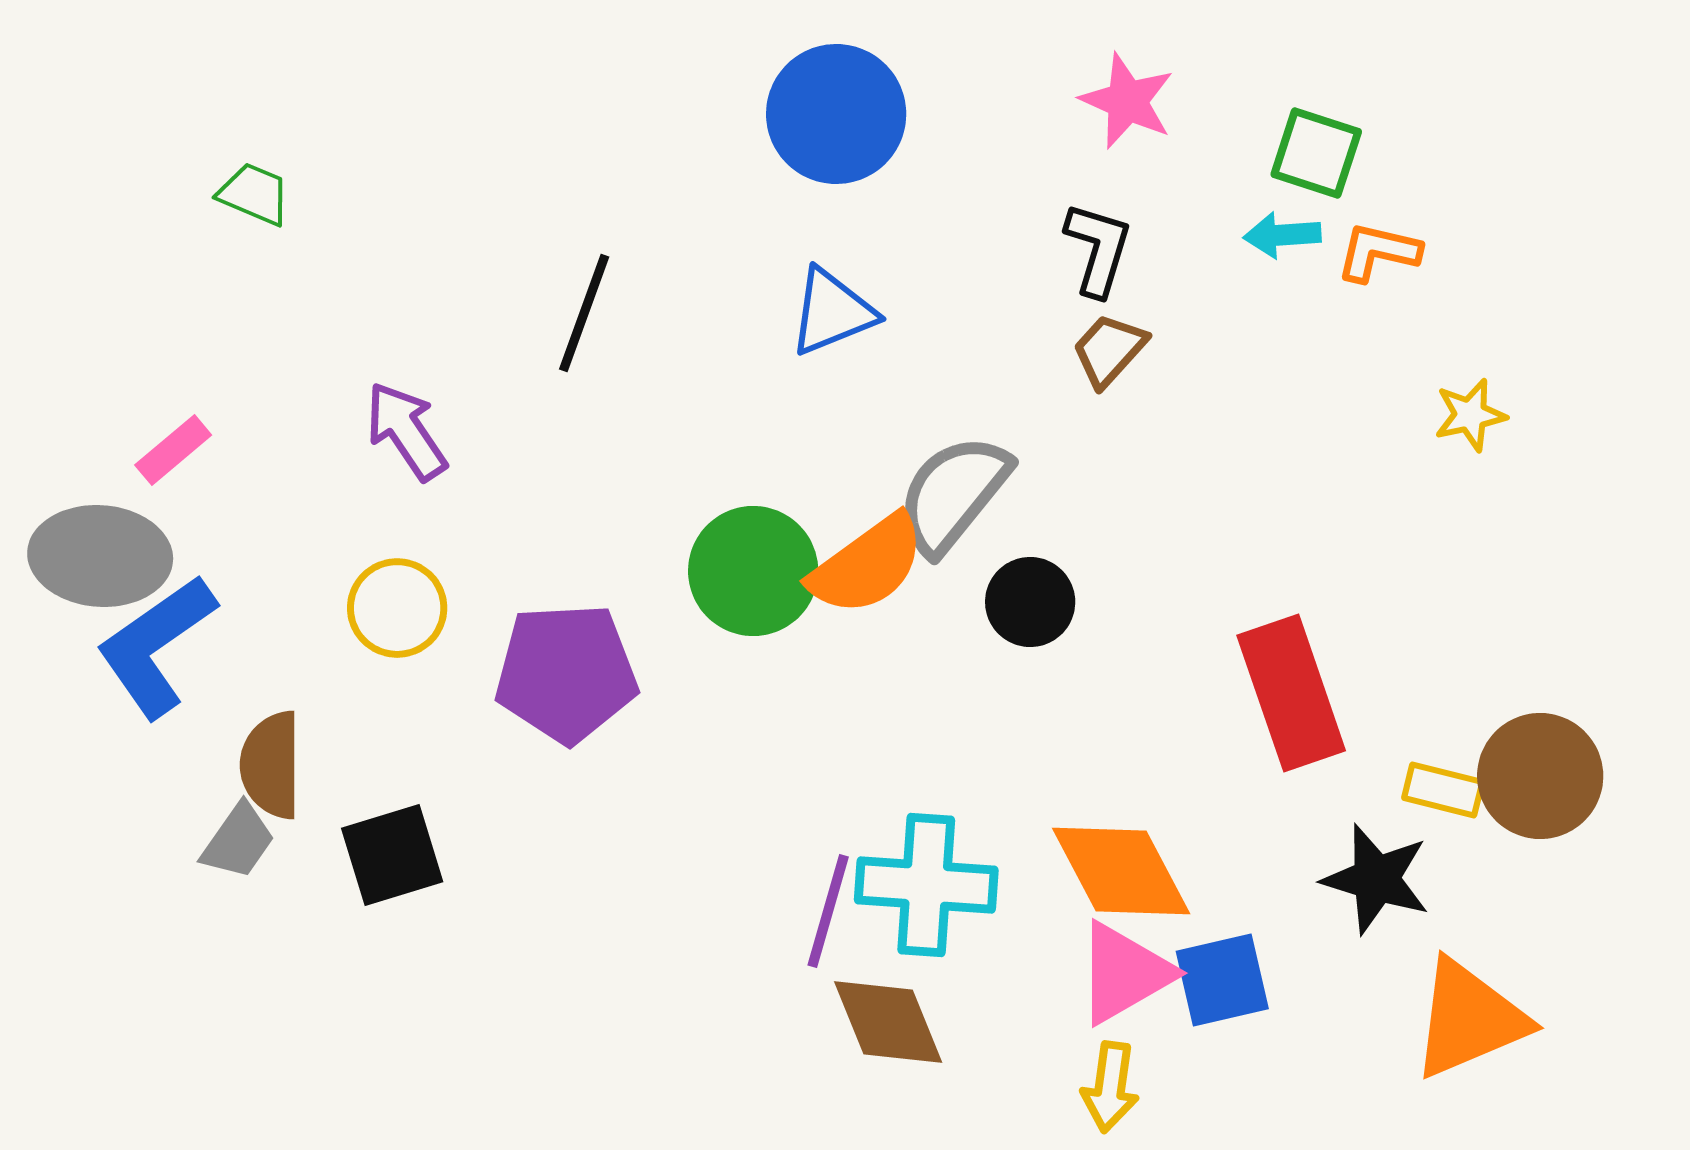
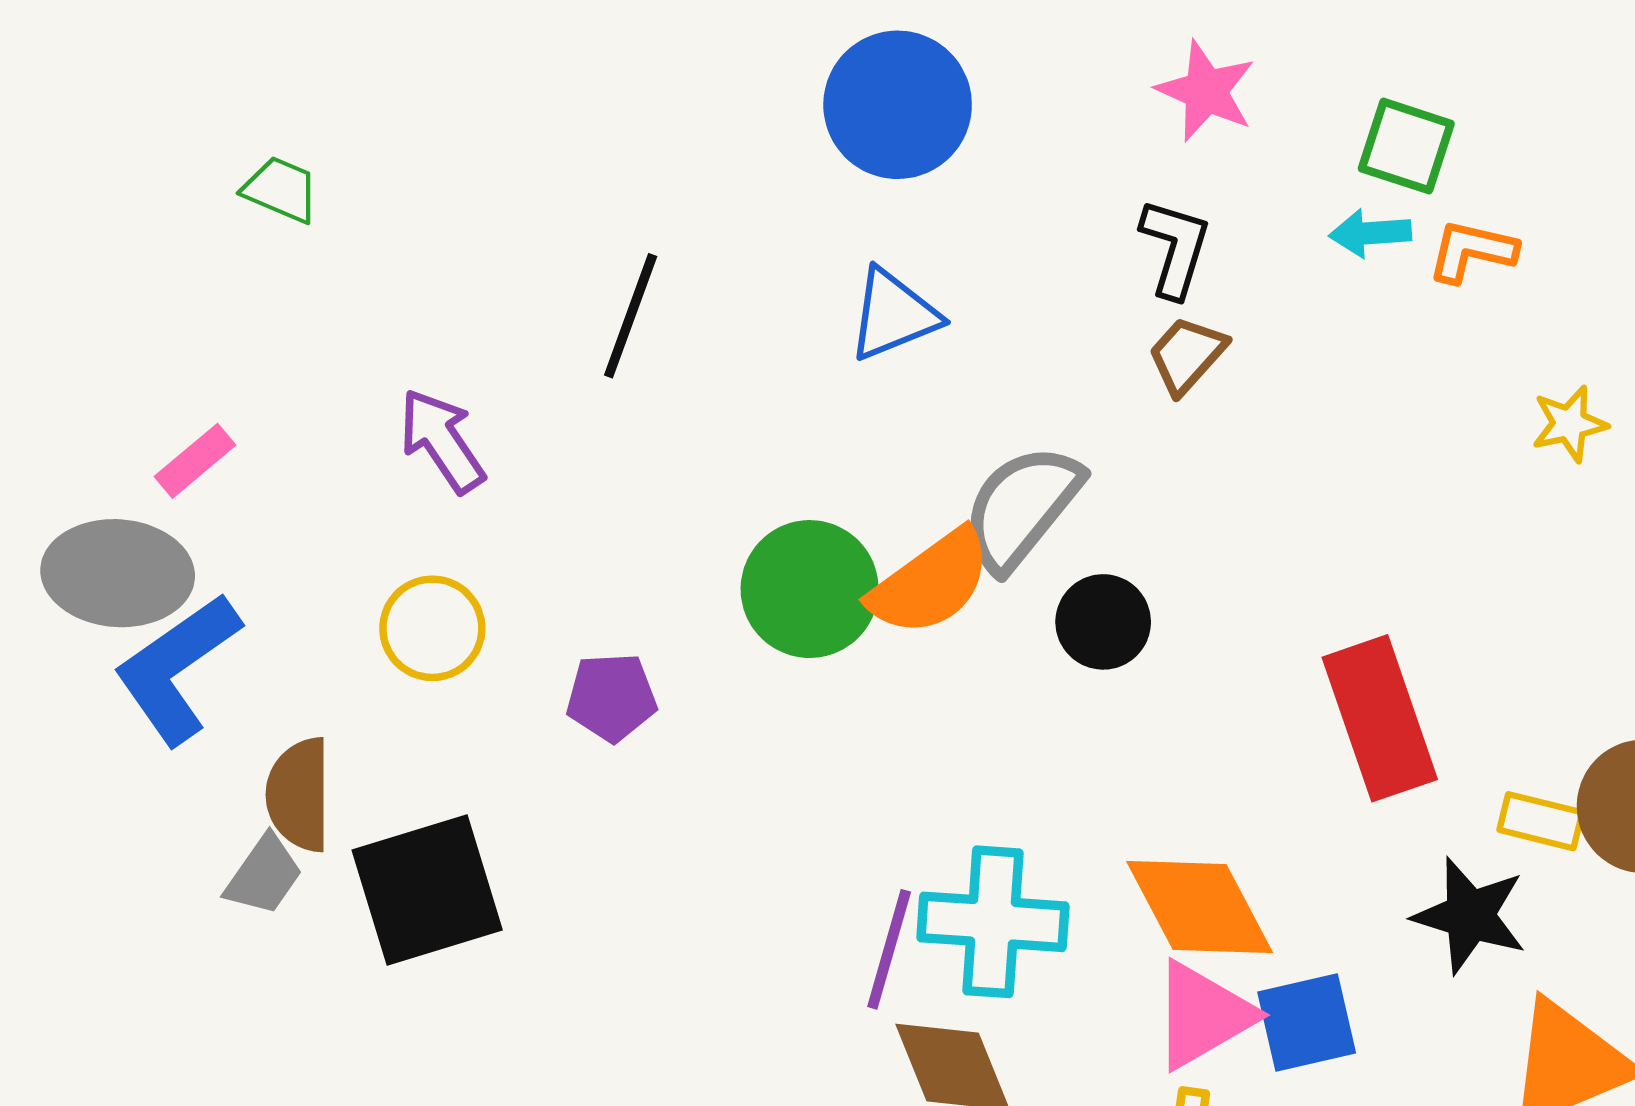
purple pentagon: (566, 673) -> (611, 697), size x0.6
black square: (392, 855) -> (427, 890), size x1.4

